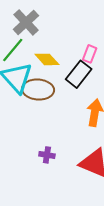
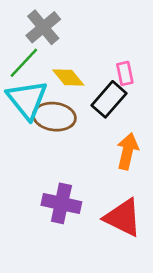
pink rectangle: (90, 54) -> (125, 73), turned -36
purple cross: (47, 155) -> (61, 203), size x1.8

